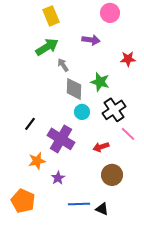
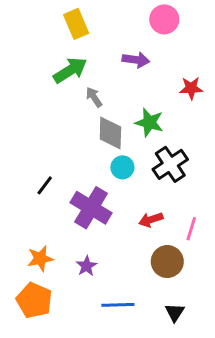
pink line: (128, 134) -> (191, 229), moved, turned 63
orange star: (37, 161) -> (40, 259), moved
black triangle: (102, 209) -> (175, 312), moved, turned 40

